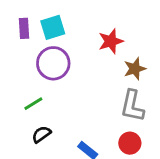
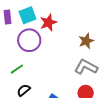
red star: (111, 41) -> (48, 22), moved
gray L-shape: (132, 106) -> (86, 67), turned 110

